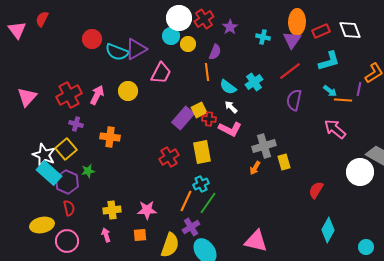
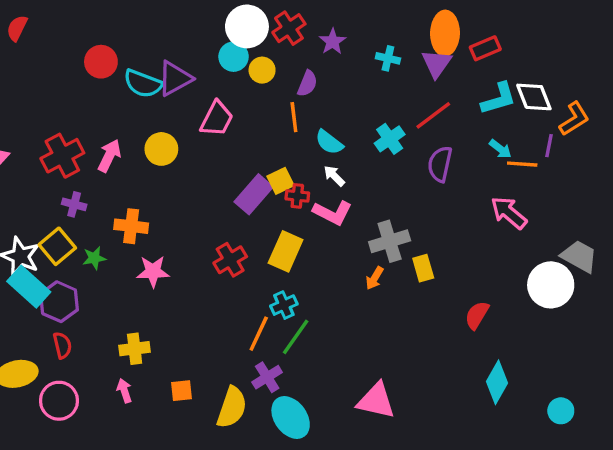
white diamond: (350, 30) -> (534, 97), moved
cyan cross: (254, 82) -> (390, 139), moved
yellow rectangle: (202, 152) -> (286, 251), turned 35
green star: (88, 171) -> (94, 258), moved
pink star: (147, 210) -> (153, 271), moved

